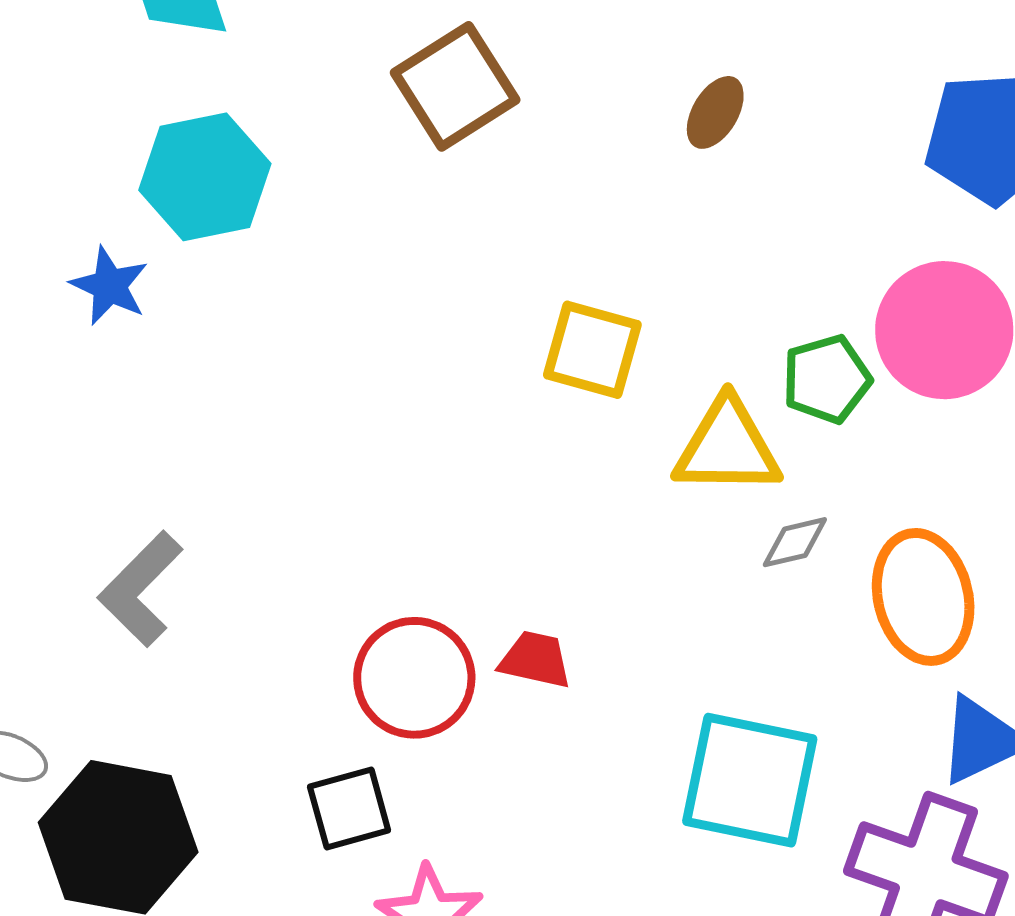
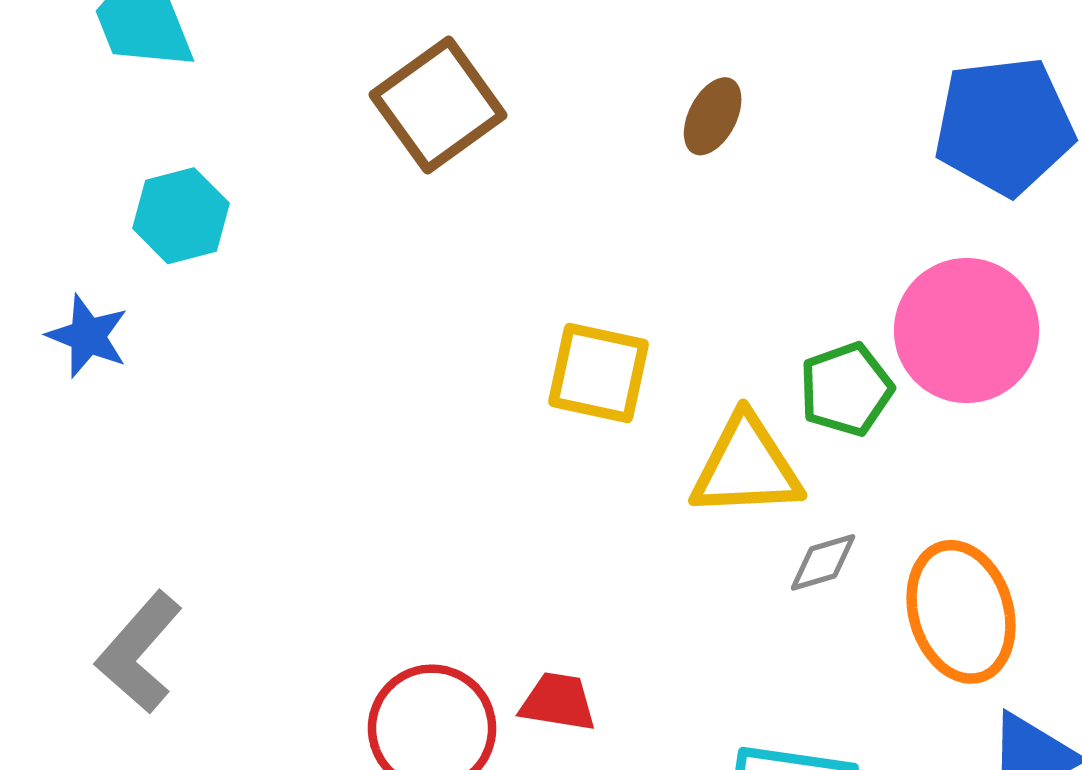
cyan hexagon: (205, 177) -> (181, 216), size x0.7

